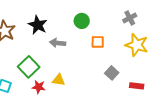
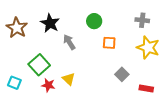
gray cross: (130, 18) -> (142, 20), turned 32
gray arrow: (58, 43) -> (69, 42), turned 49
yellow triangle: (59, 80) -> (69, 79), turned 32

